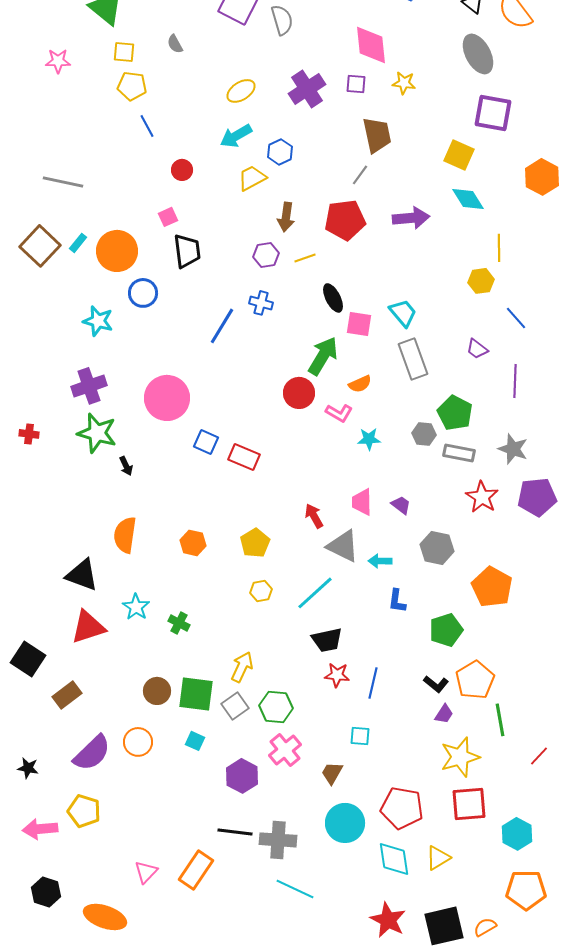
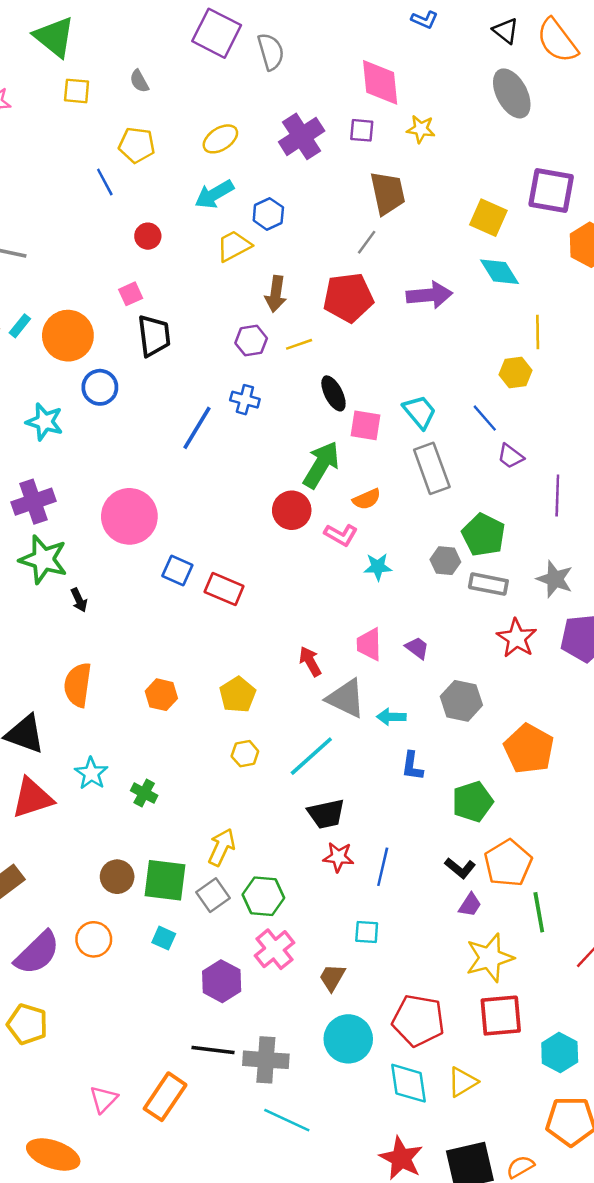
yellow pentagon: (132, 86) -> (137, 145), moved
purple square: (493, 113) -> (551, 191), moved
blue line: (516, 318) -> (485, 418), moved

